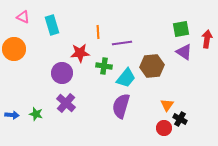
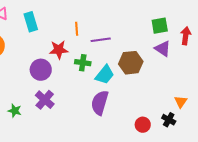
orange triangle: (167, 105) -> (181, 102), moved
black cross: (180, 119) -> (169, 120), moved

